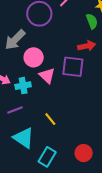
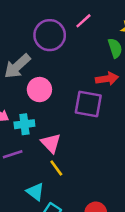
pink triangle: (47, 76) -> (51, 143), moved
cyan triangle: (24, 138) -> (35, 192), moved, size x0.7

